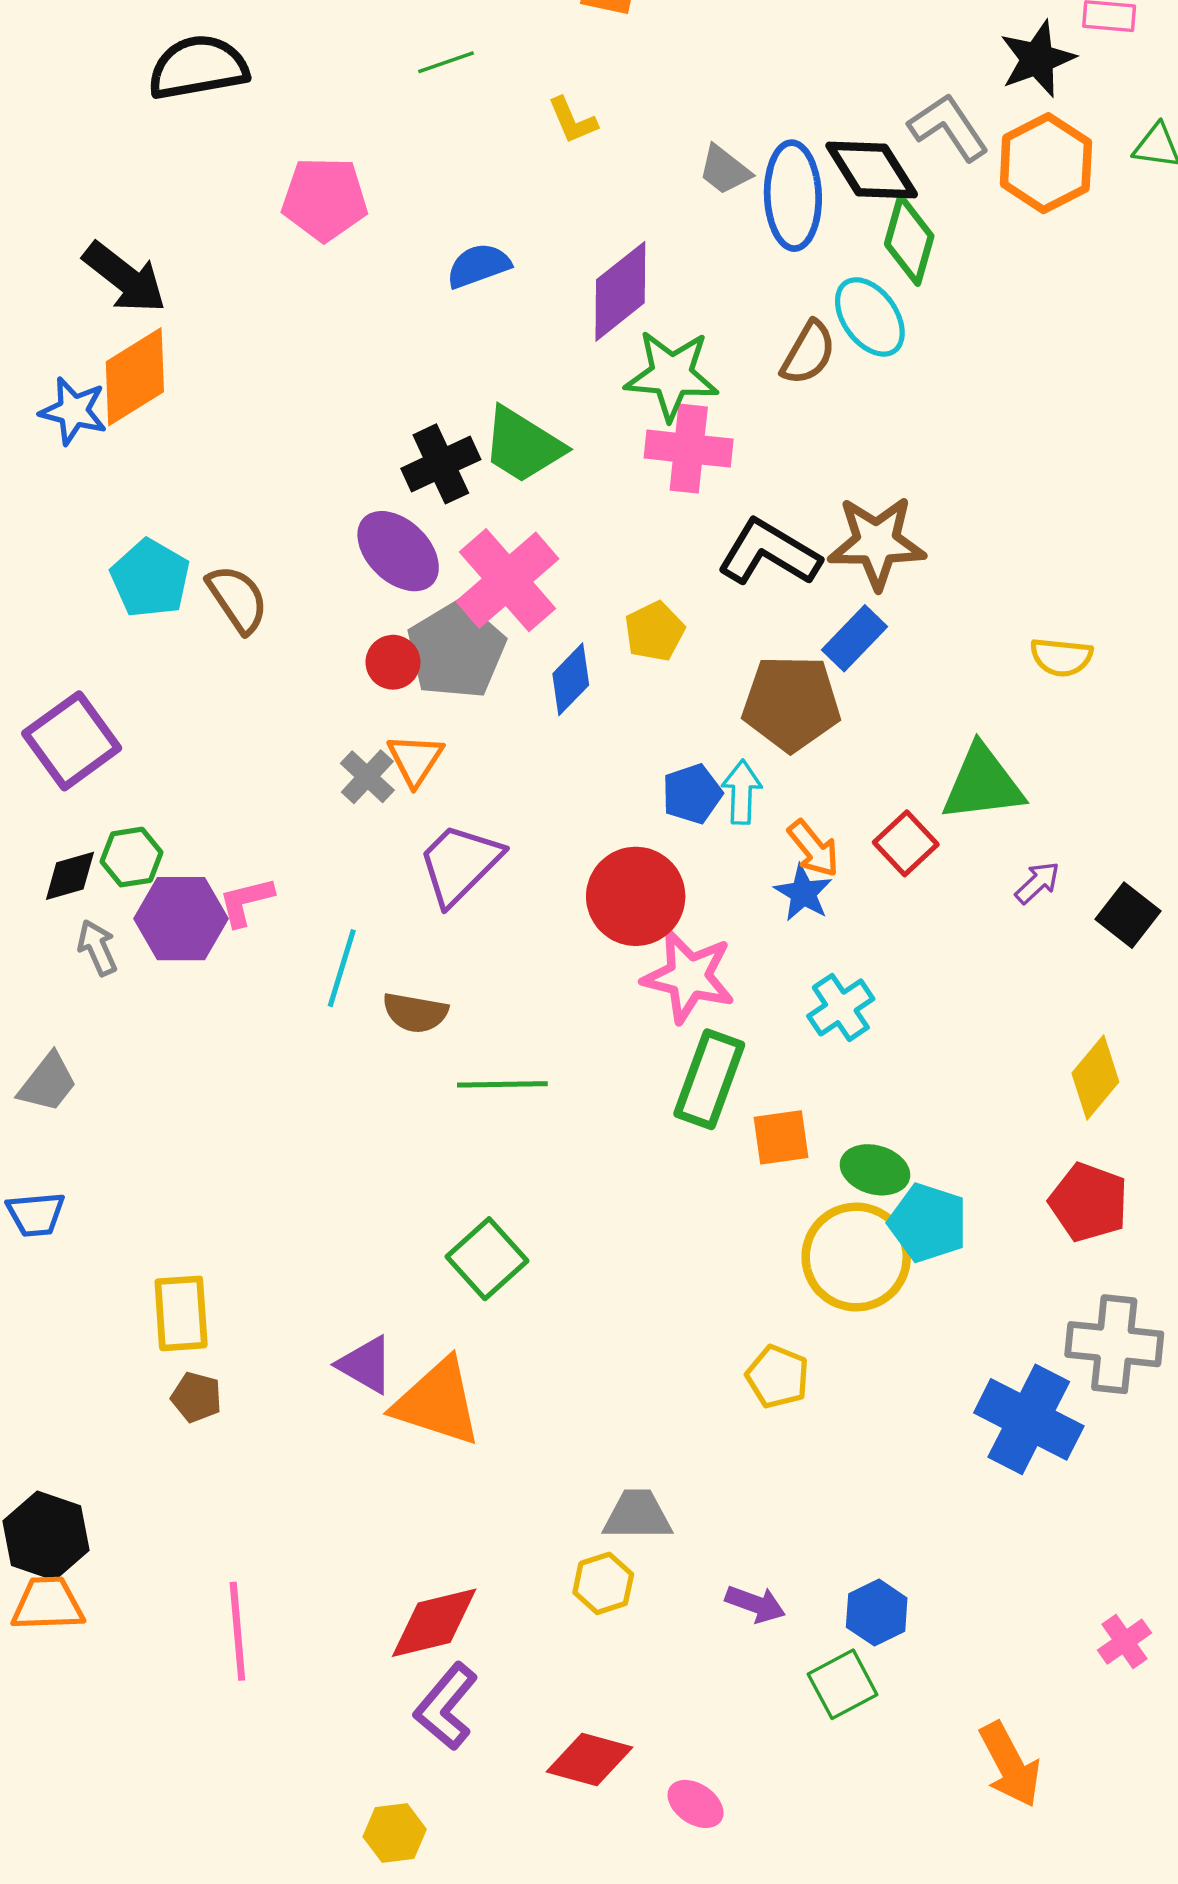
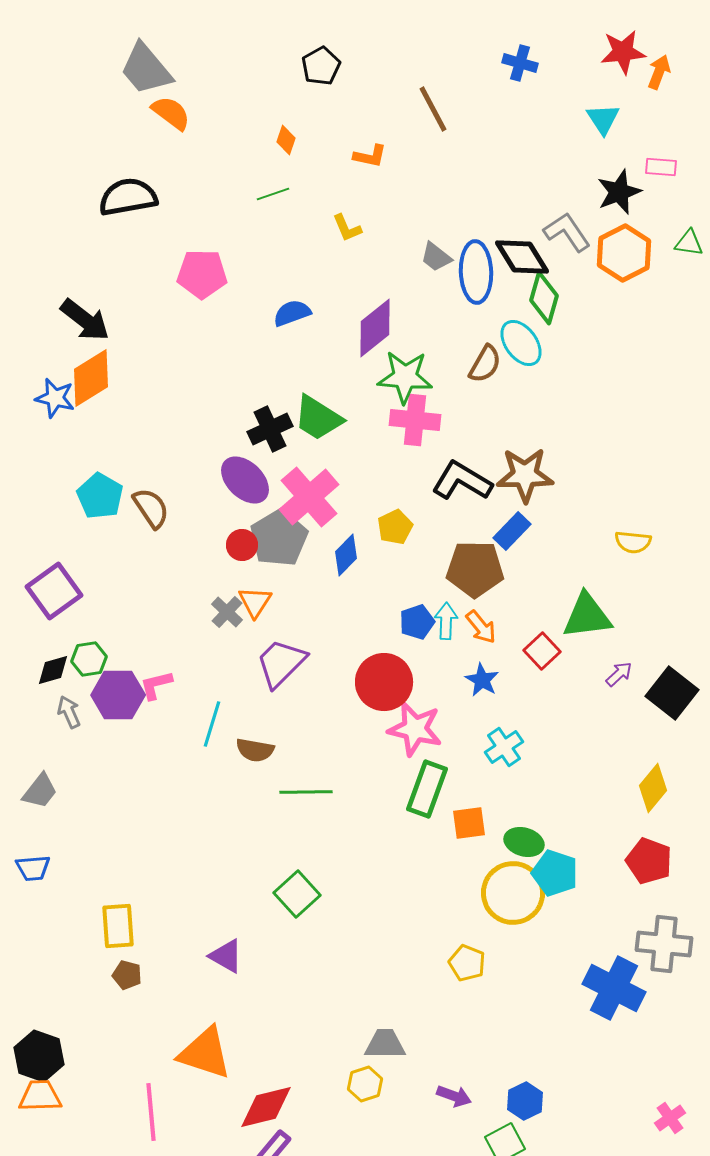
orange arrow: (813, 849) -> (481, 627), moved
black square: (1128, 915) -> (672, 693), size x1.4
orange triangle: (437, 1402) -> (205, 1053), moved

